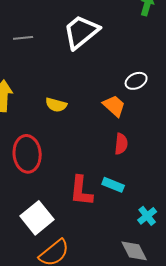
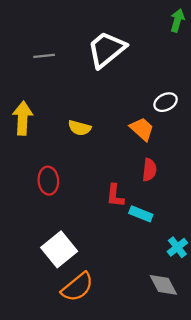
red ellipse: (27, 154) -> (48, 181), size x0.7
red L-shape: (81, 191) -> (115, 196), moved, size x0.7

